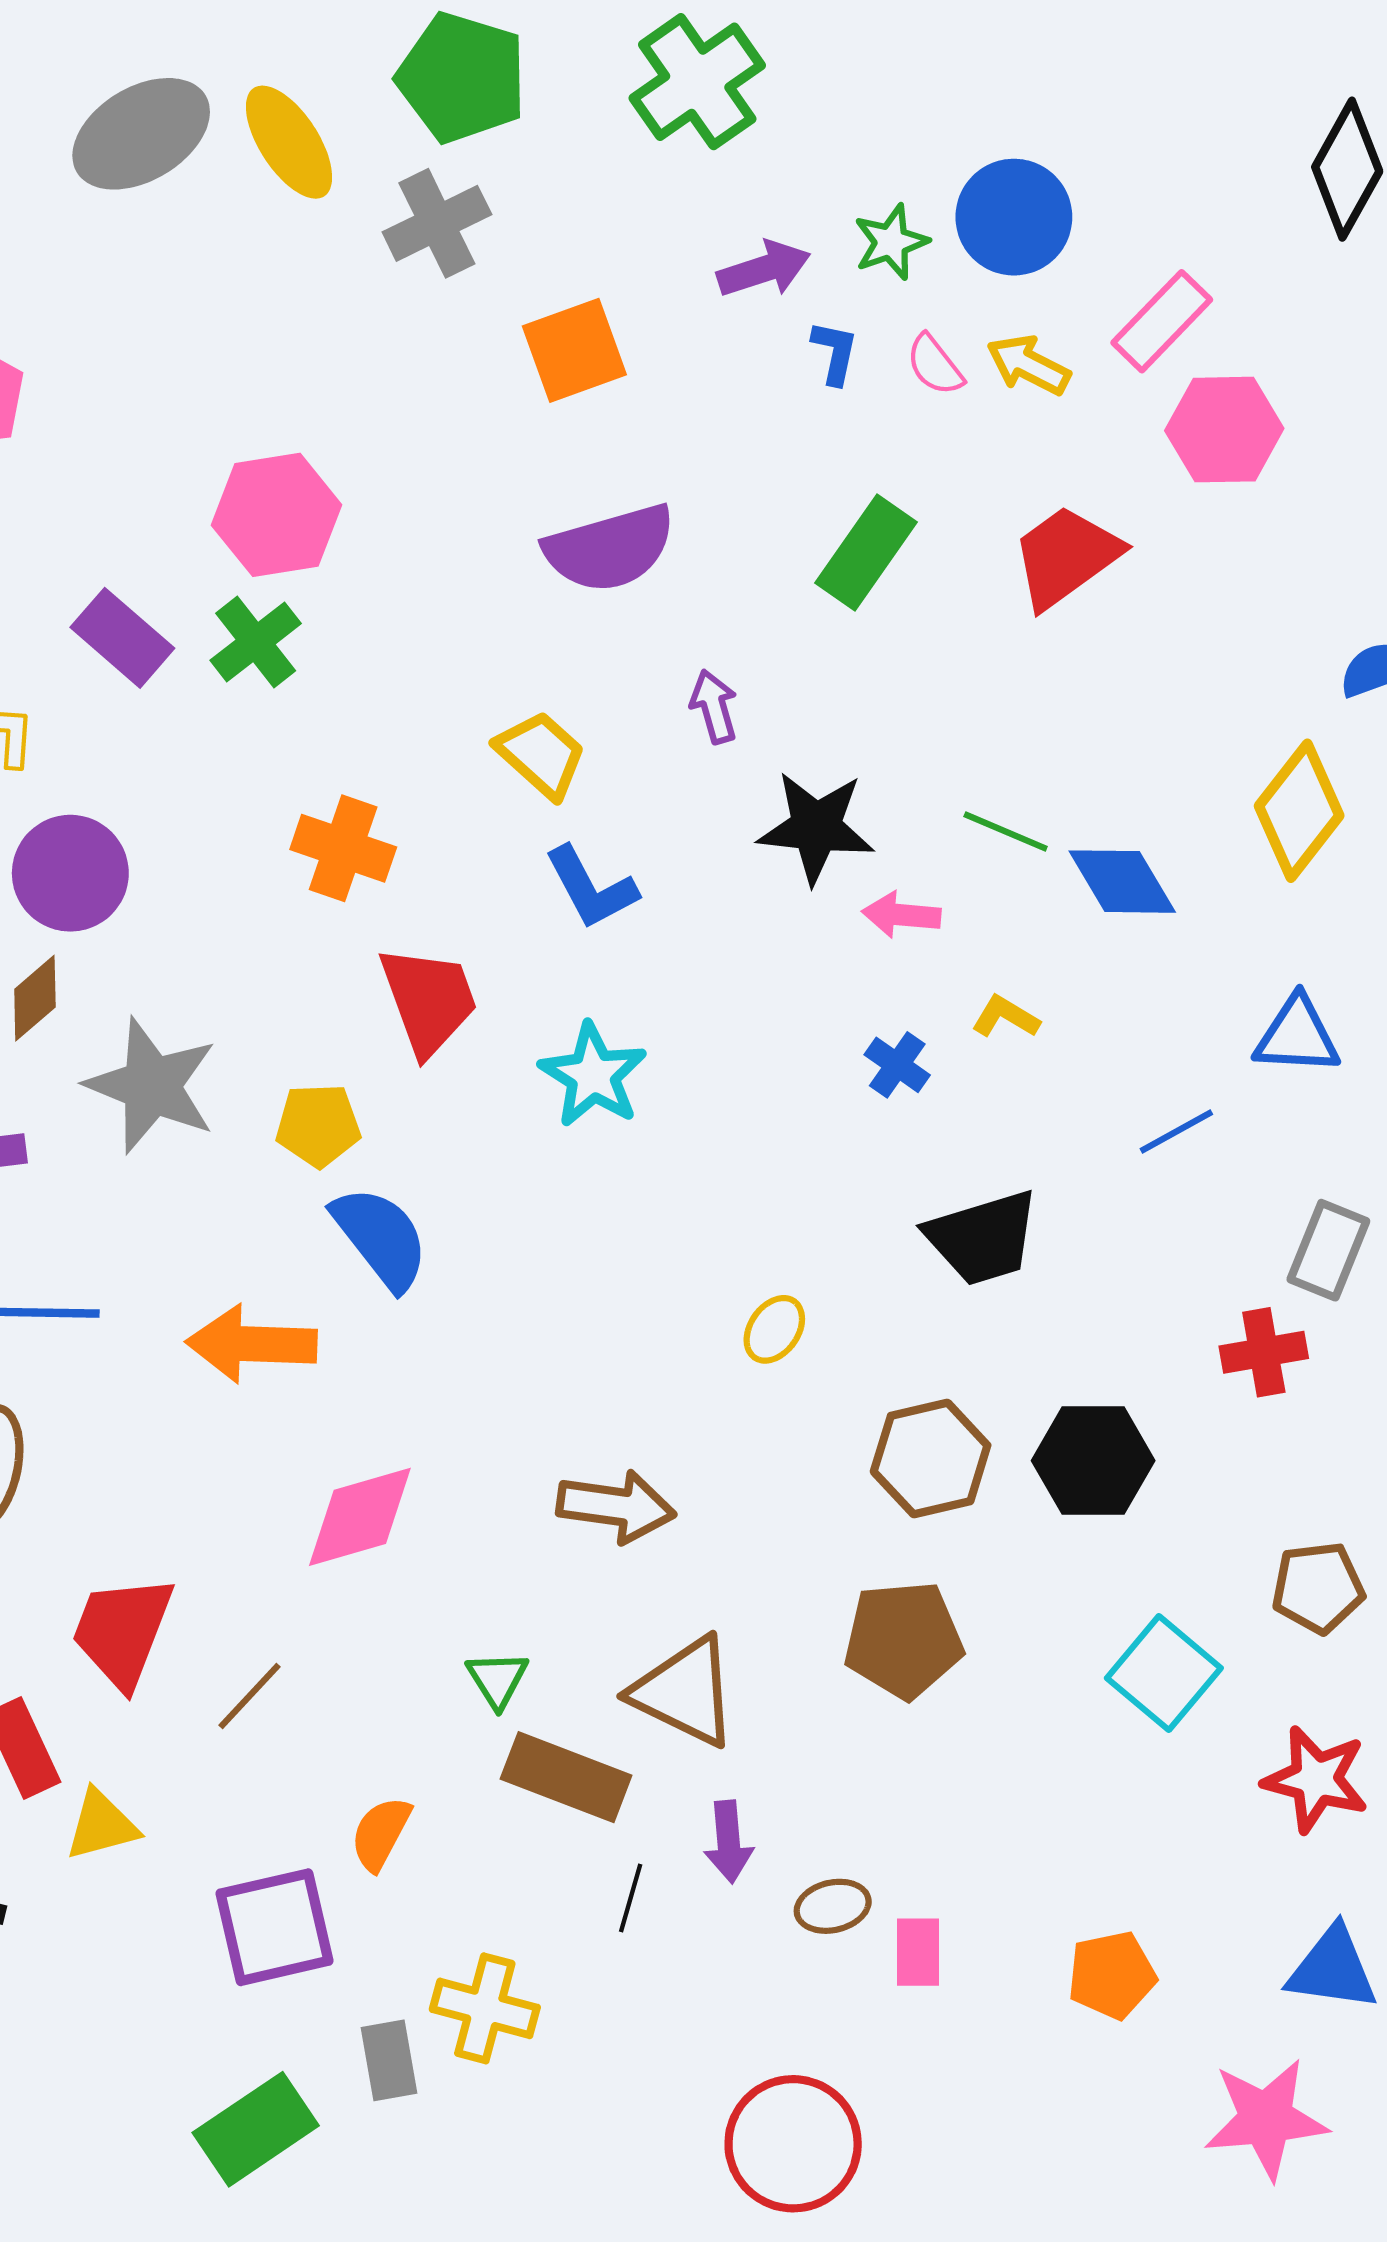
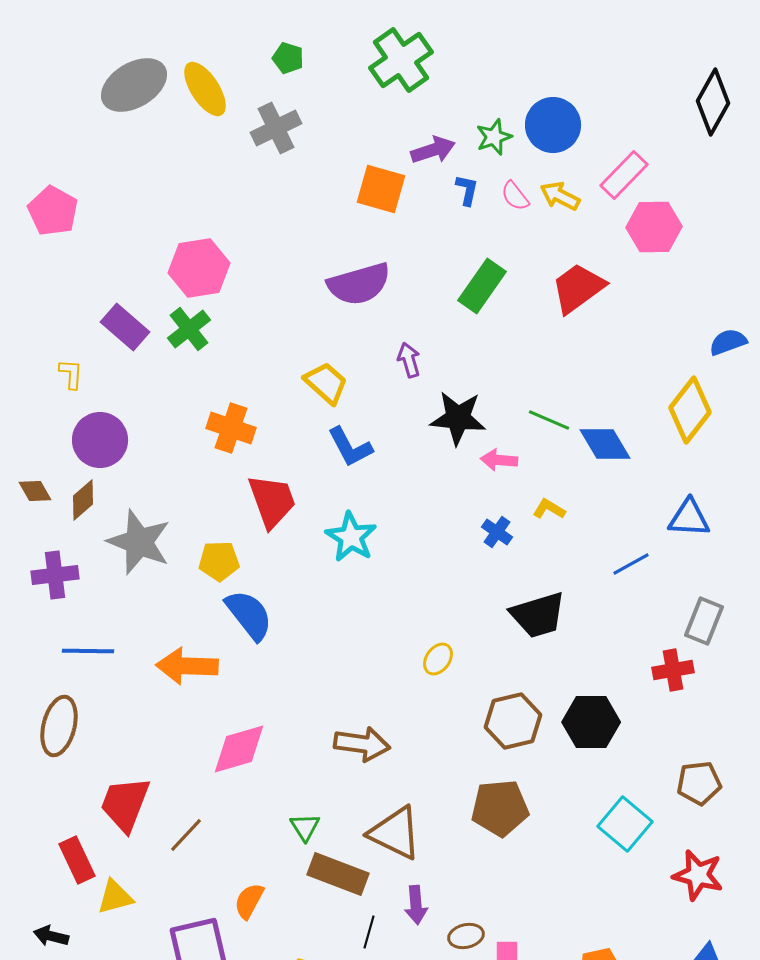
green pentagon: (462, 78) -> (288, 58), size x0.5
orange square: (574, 350) -> (381, 189), moved, turned 36

